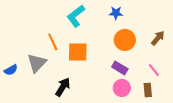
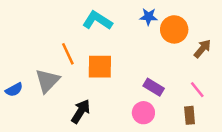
cyan L-shape: (76, 16) -> (97, 20), turned 70
orange circle: (125, 40) -> (174, 29), moved
pink circle: (122, 88) -> (143, 113), moved

